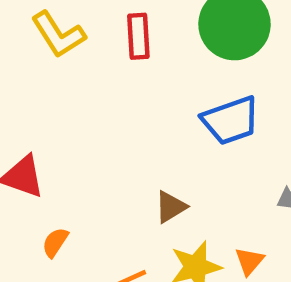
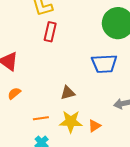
red rectangle: (138, 36) -> (50, 32), moved

